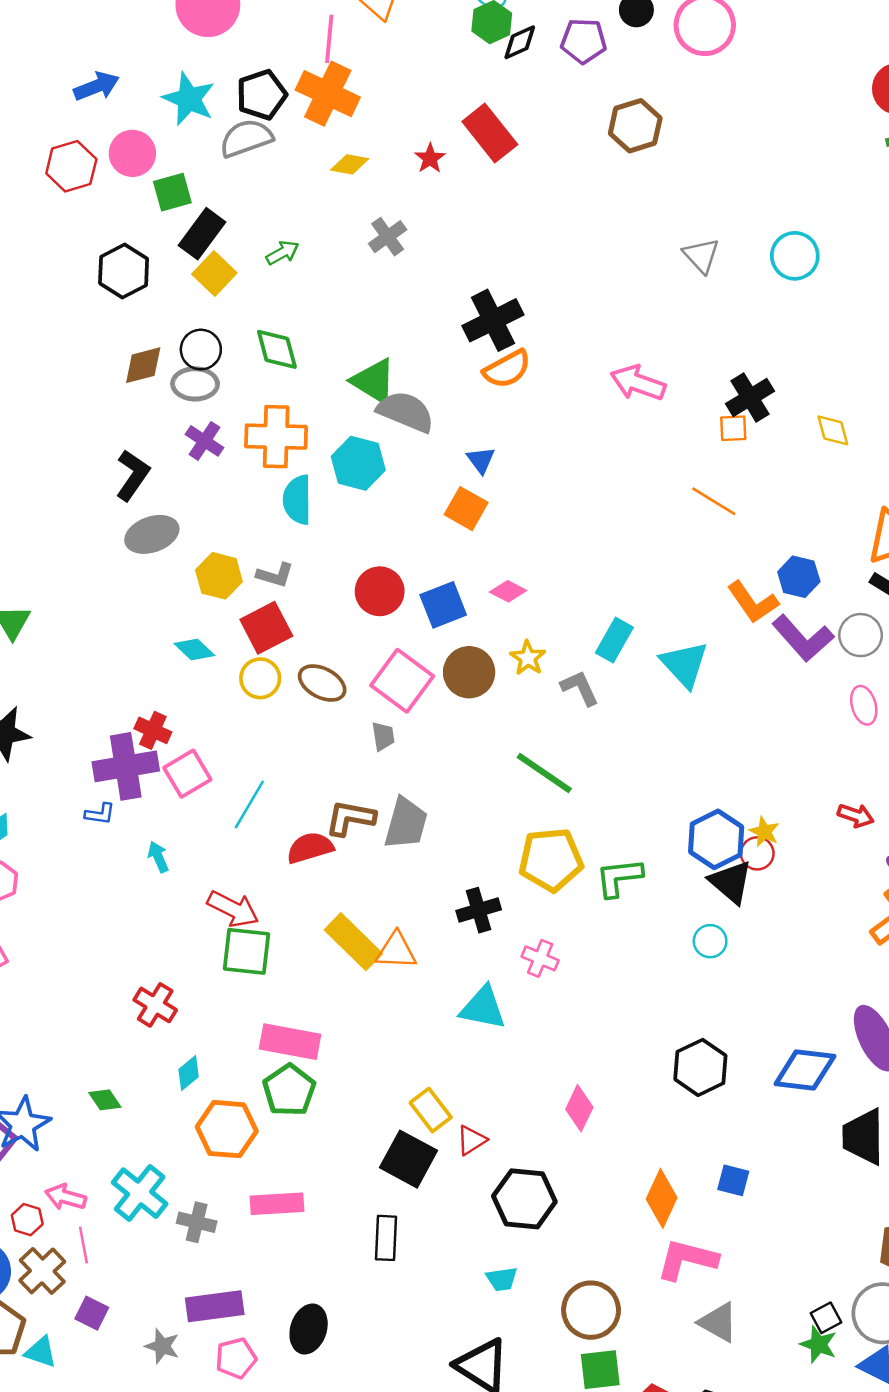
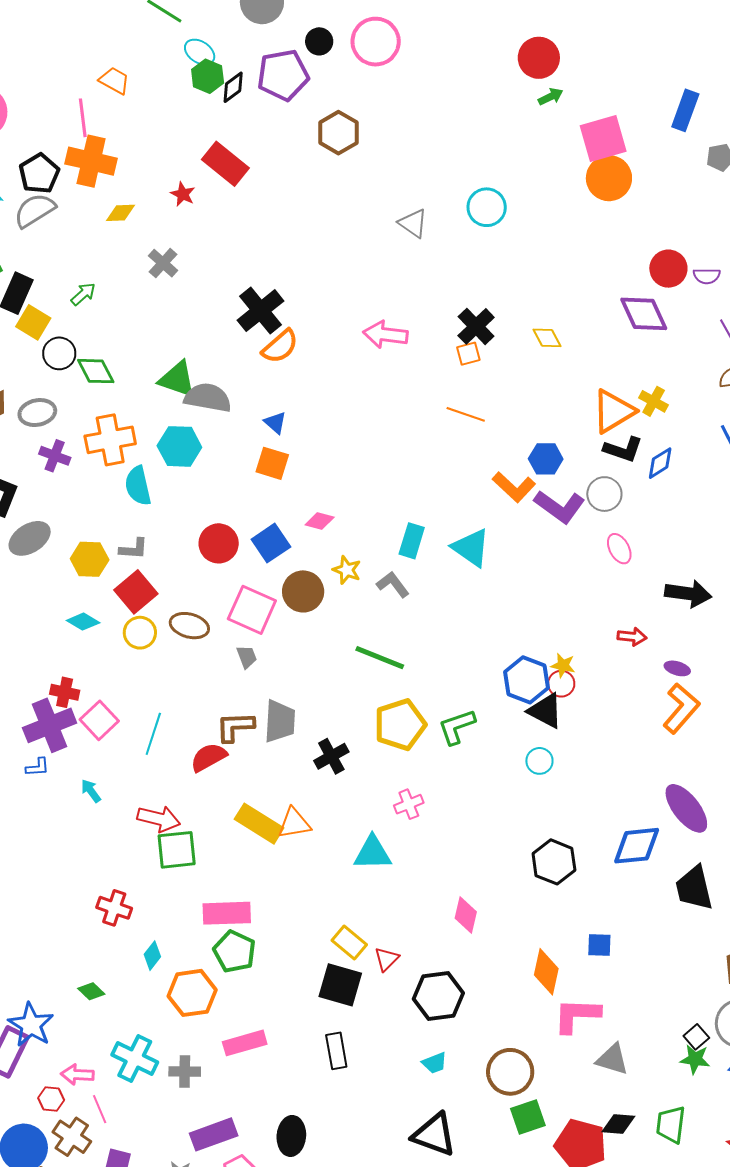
purple pentagon: (584, 41) -> (283, 75), size x1.4
black circle: (201, 350) -> (59, 353), moved
black cross: (479, 910) -> (331, 756), moved
pink cross: (540, 958) -> (409, 804), turned -32

